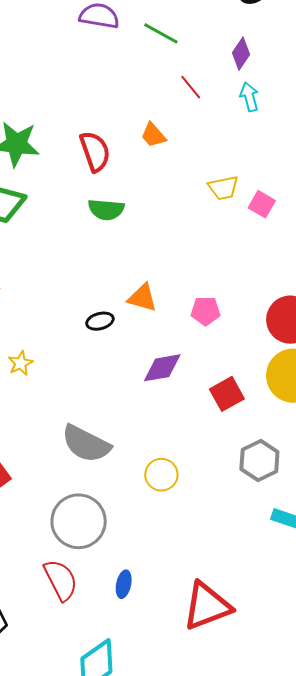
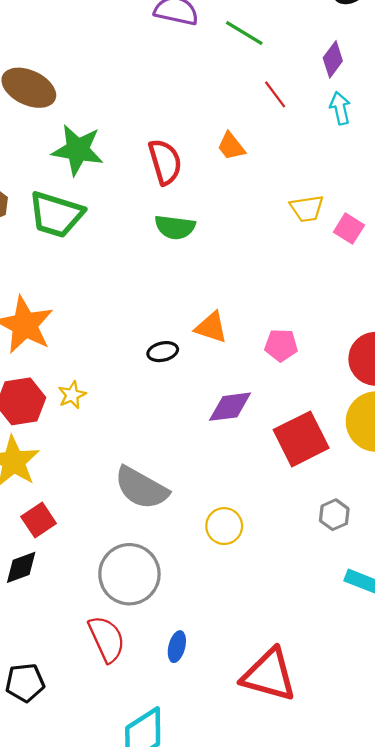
red square: (227, 394) -> (301, 439), size x1.4
gray hexagon: (259, 460) -> (334, 515), size x0.7
red triangle: (207, 606) -> (269, 675), turned 34

